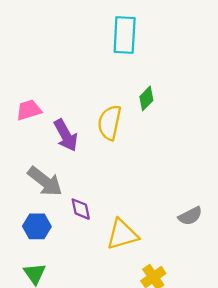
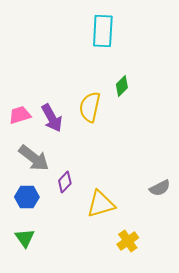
pink trapezoid: (29, 110) -> (20, 115), moved
purple diamond: (81, 209) -> (65, 182), turned 55

